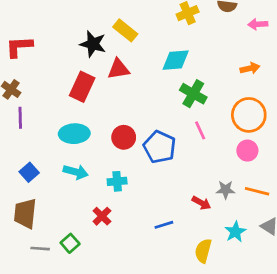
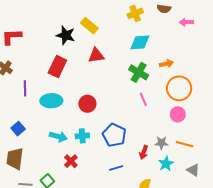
cyan diamond: (176, 60) -> (140, 42), moved
orange arrow: (250, 68) -> (166, 64), moved
red triangle: (118, 69) -> (96, 55), moved
purple line: (20, 118) -> (25, 88), moved
blue pentagon: (160, 147) -> (114, 135), moved
cyan arrow: (76, 172) -> (58, 137), moved
red arrow: (201, 203) -> (144, 152), turned 80
cyan star: (235, 232) -> (166, 164), moved

